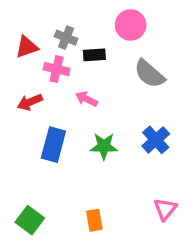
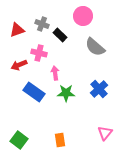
black rectangle: (94, 55) -> (60, 35), turned 48
pink cross: (57, 69) -> (39, 53), moved
pink arrow: (86, 99) -> (55, 73), moved, turned 56
blue rectangle: (53, 145) -> (34, 92), turned -70

